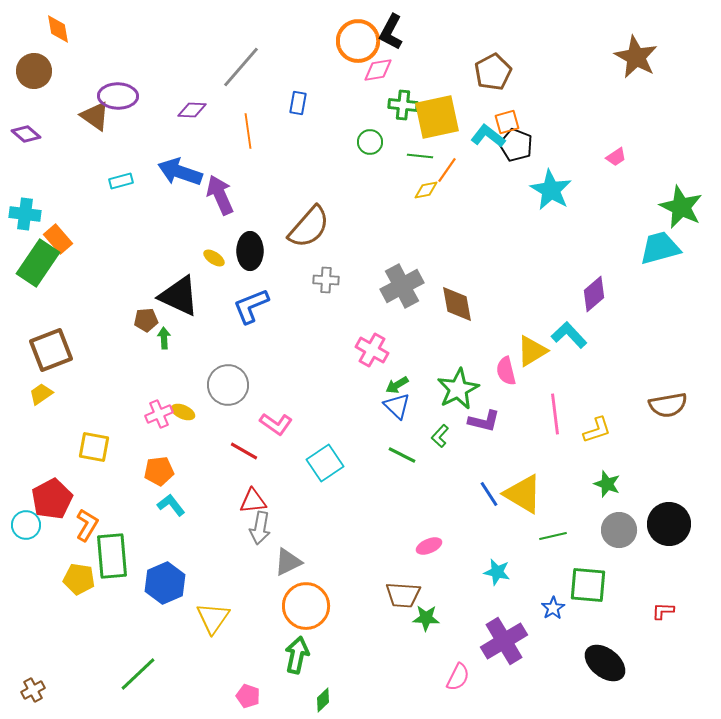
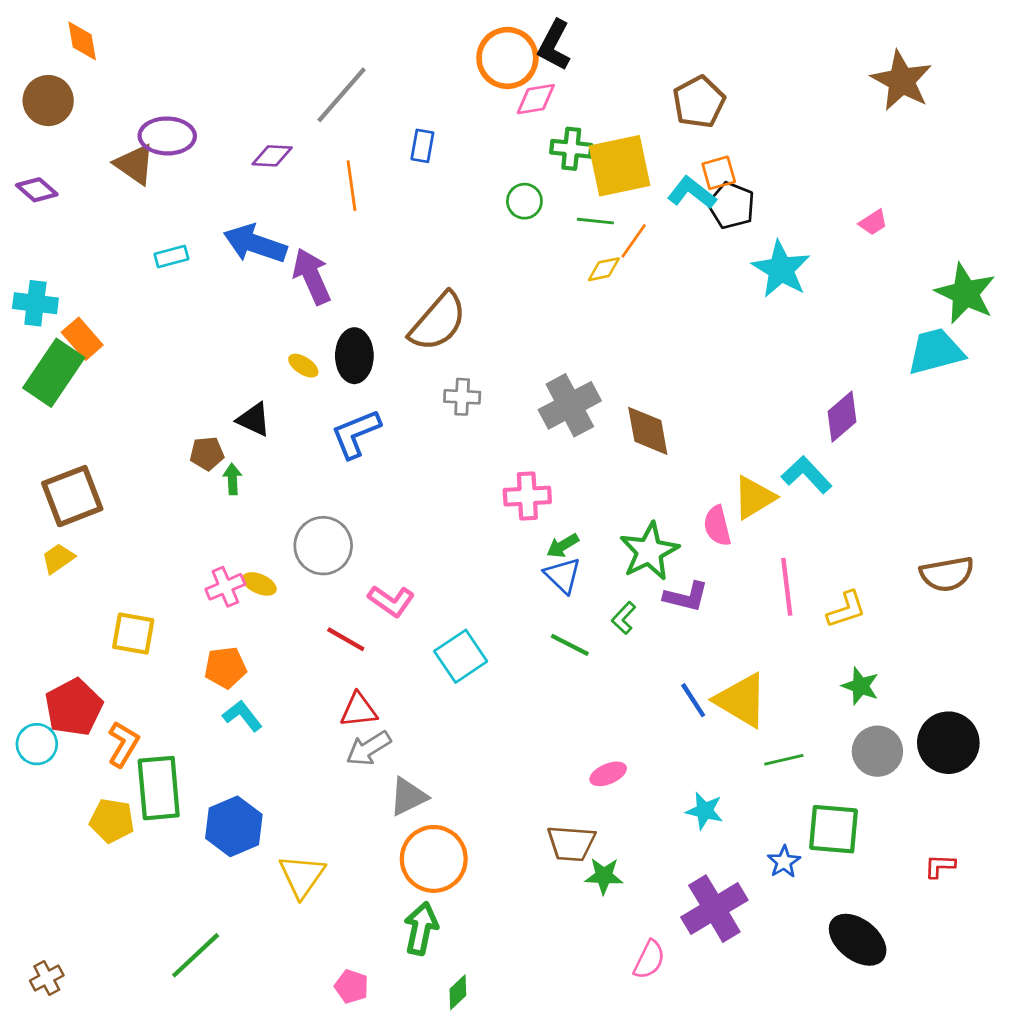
black triangle: (179, 296) -> (254, 419), size x0.6
pink cross: (372, 350) -> (527, 496), turned -32
gray arrow: (260, 528) -> (369, 748), turned 48

